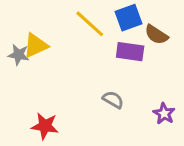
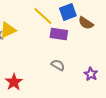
purple rectangle: (130, 52) -> (59, 34), moved
red star: (45, 126) -> (14, 82), turned 30

